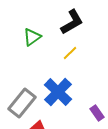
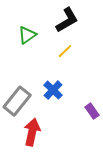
blue cross: (58, 92) -> (53, 90), size x0.7

